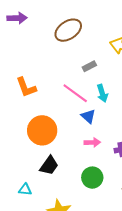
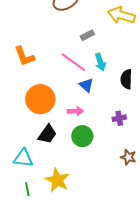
pink arrow: (92, 142) -> (75, 111), moved
green circle: (92, 178) -> (82, 136), moved
cyan triangle: (25, 190) -> (23, 158), size x1.5

